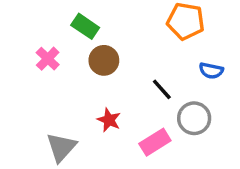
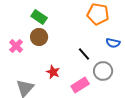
pink cross: (48, 59) -> (16, 46), moved
brown circle: (104, 60) -> (39, 37), moved

